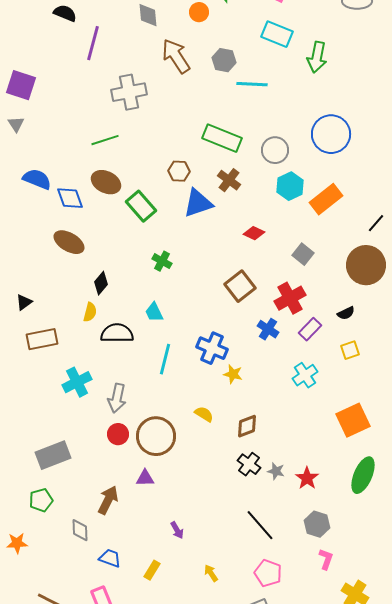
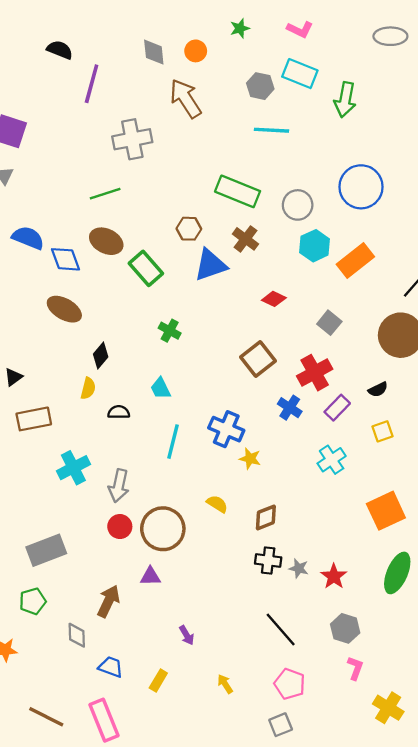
orange circle: (199, 12) -> (196, 51), moved
gray hexagon: (224, 60) -> (260, 86), moved
black semicircle: (117, 333) -> (119, 412), size x0.6
black cross: (249, 464) -> (268, 560), turned -30

